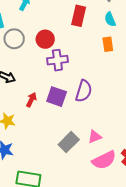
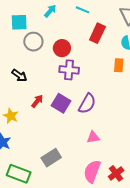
pink triangle: (95, 137) -> (93, 137), moved
gray rectangle: (69, 142) -> (51, 158), moved
pink semicircle: (104, 160) -> (92, 171), turned 125

